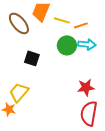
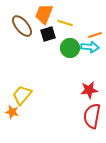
orange line: (81, 25) -> (95, 35), moved
black square: (32, 58) -> (48, 34), moved, turned -35

